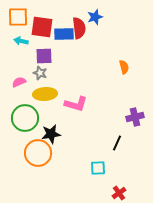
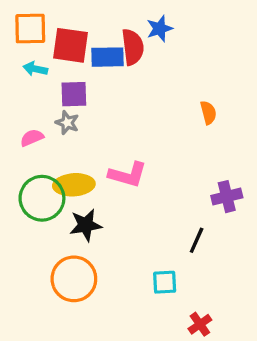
yellow ellipse: (45, 94) -> (74, 185), moved
orange circle: (38, 153) -> (74, 279), moved

